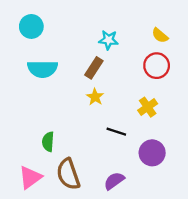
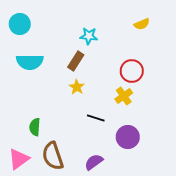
yellow semicircle: (160, 35) -> (142, 24), moved, turned -63
red circle: (157, 66) -> (132, 71), moved

